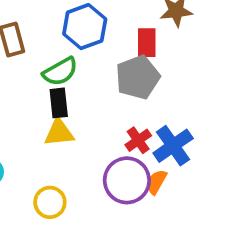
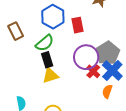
red rectangle: (147, 43) -> (77, 25), moved
gray pentagon: (138, 77) -> (108, 53), moved
purple circle: (127, 180) -> (86, 57), moved

